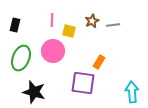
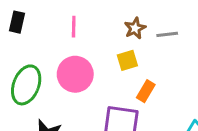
black rectangle: (15, 25) -> (17, 22), moved
yellow square: (69, 31) -> (127, 60), moved, turned -32

